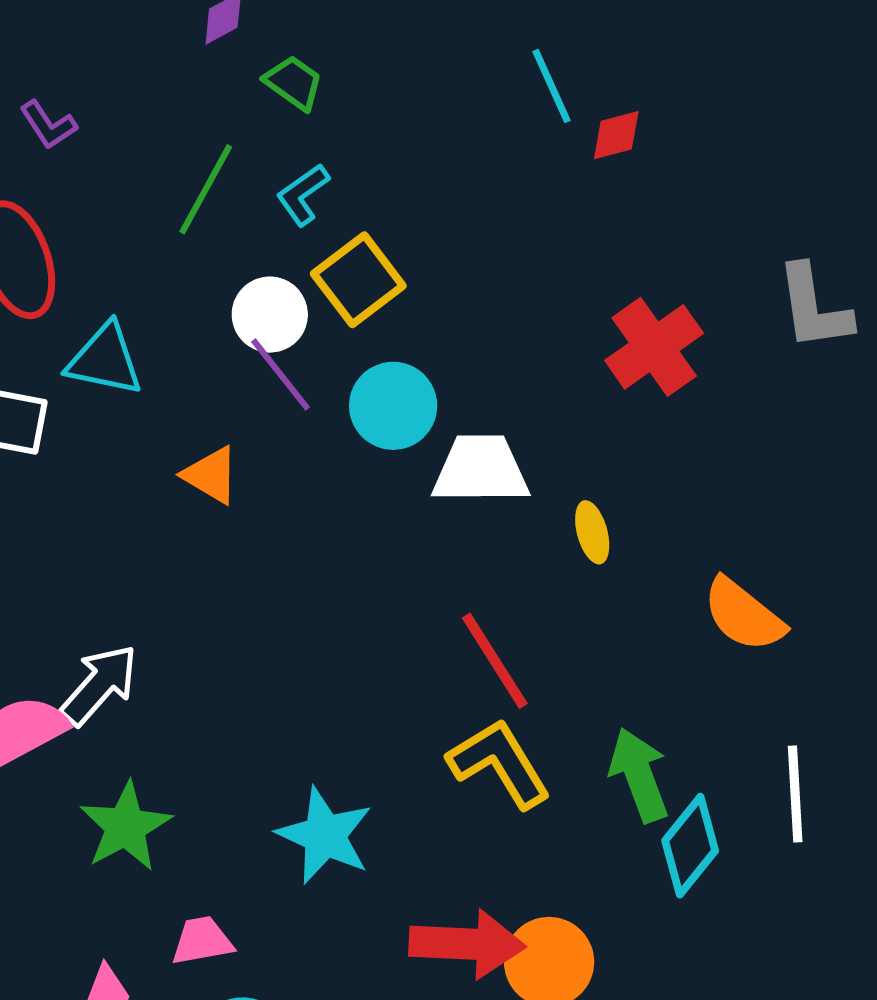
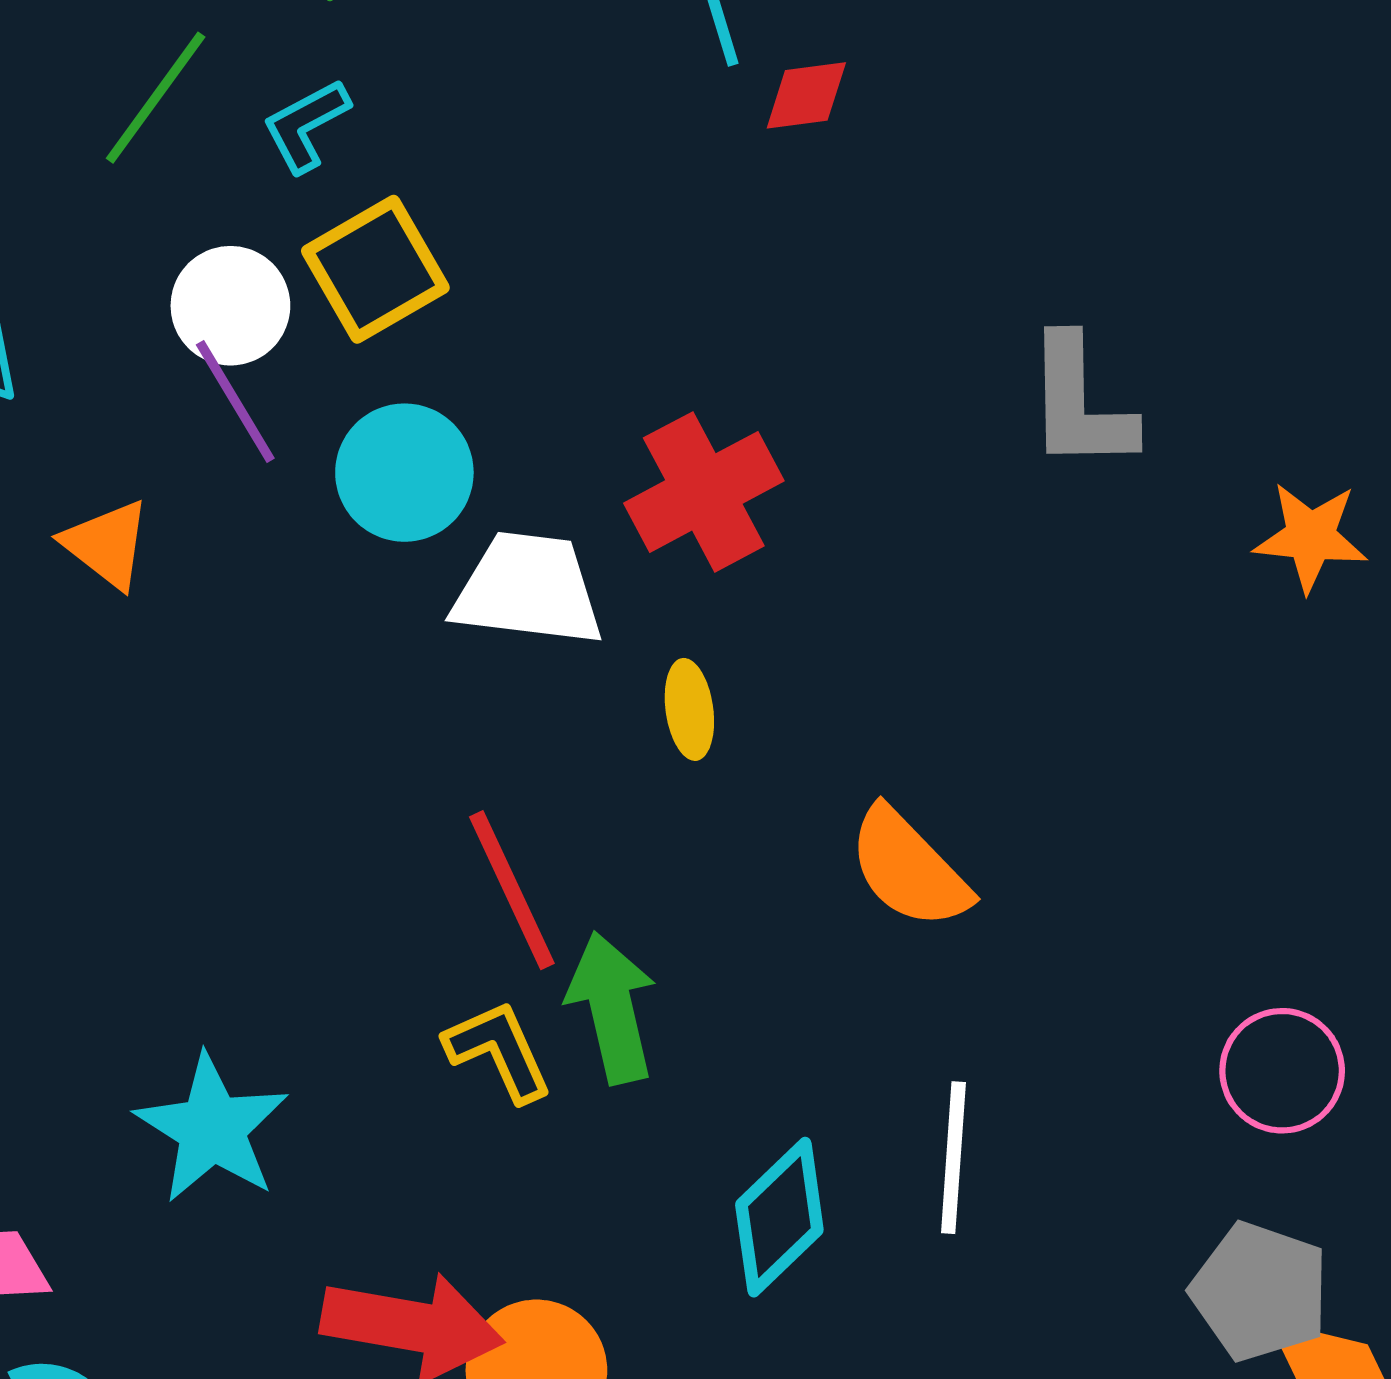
red cross: (654, 347) -> (704, 492), moved
yellow L-shape: (499, 763) -> (499, 1051), size x0.7
green arrow: (639, 775) -> (612, 1008), moved

